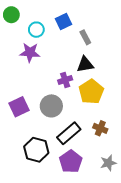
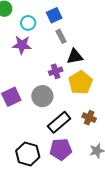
gray rectangle: (85, 37) -> (61, 36), moved
black hexagon: (36, 150) -> (28, 154), moved
purple pentagon: (71, 162) -> (61, 149), turned 30

